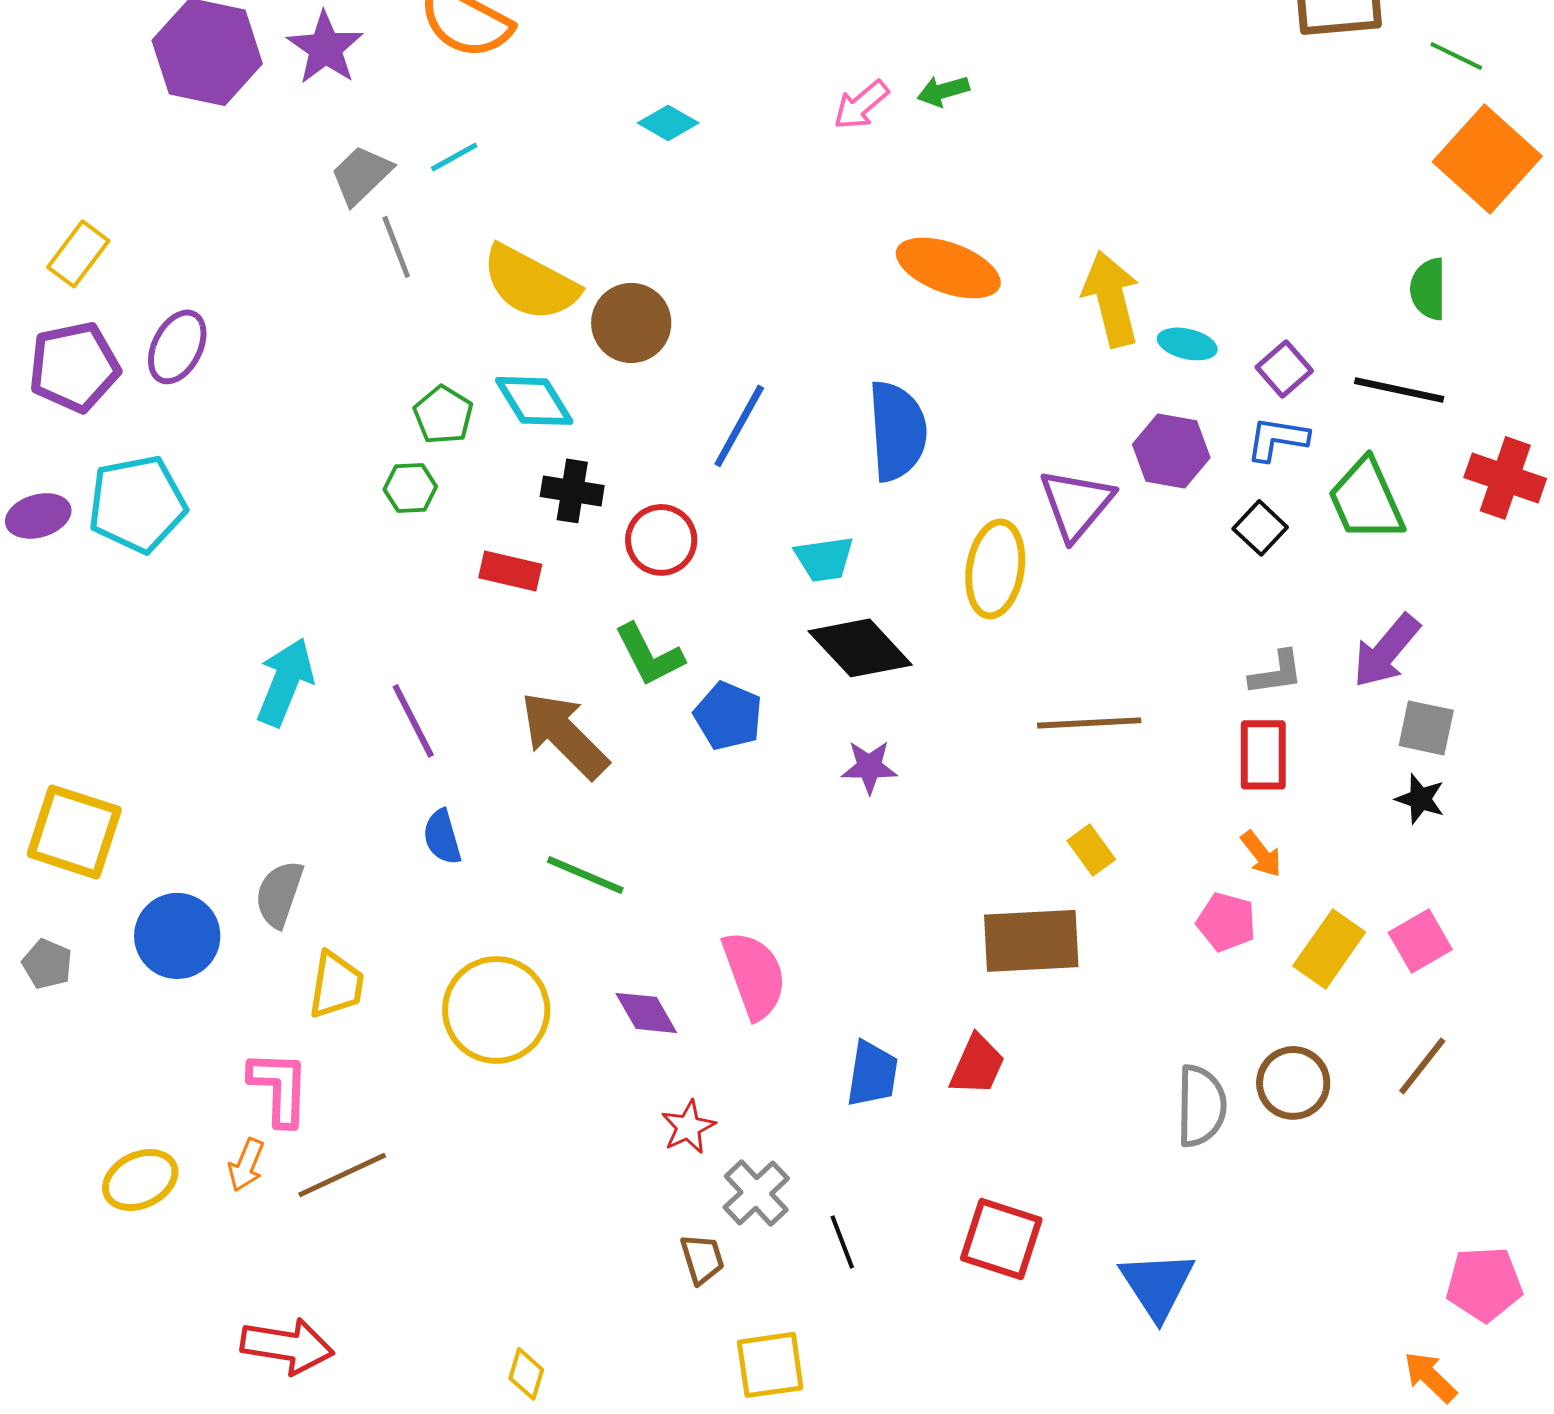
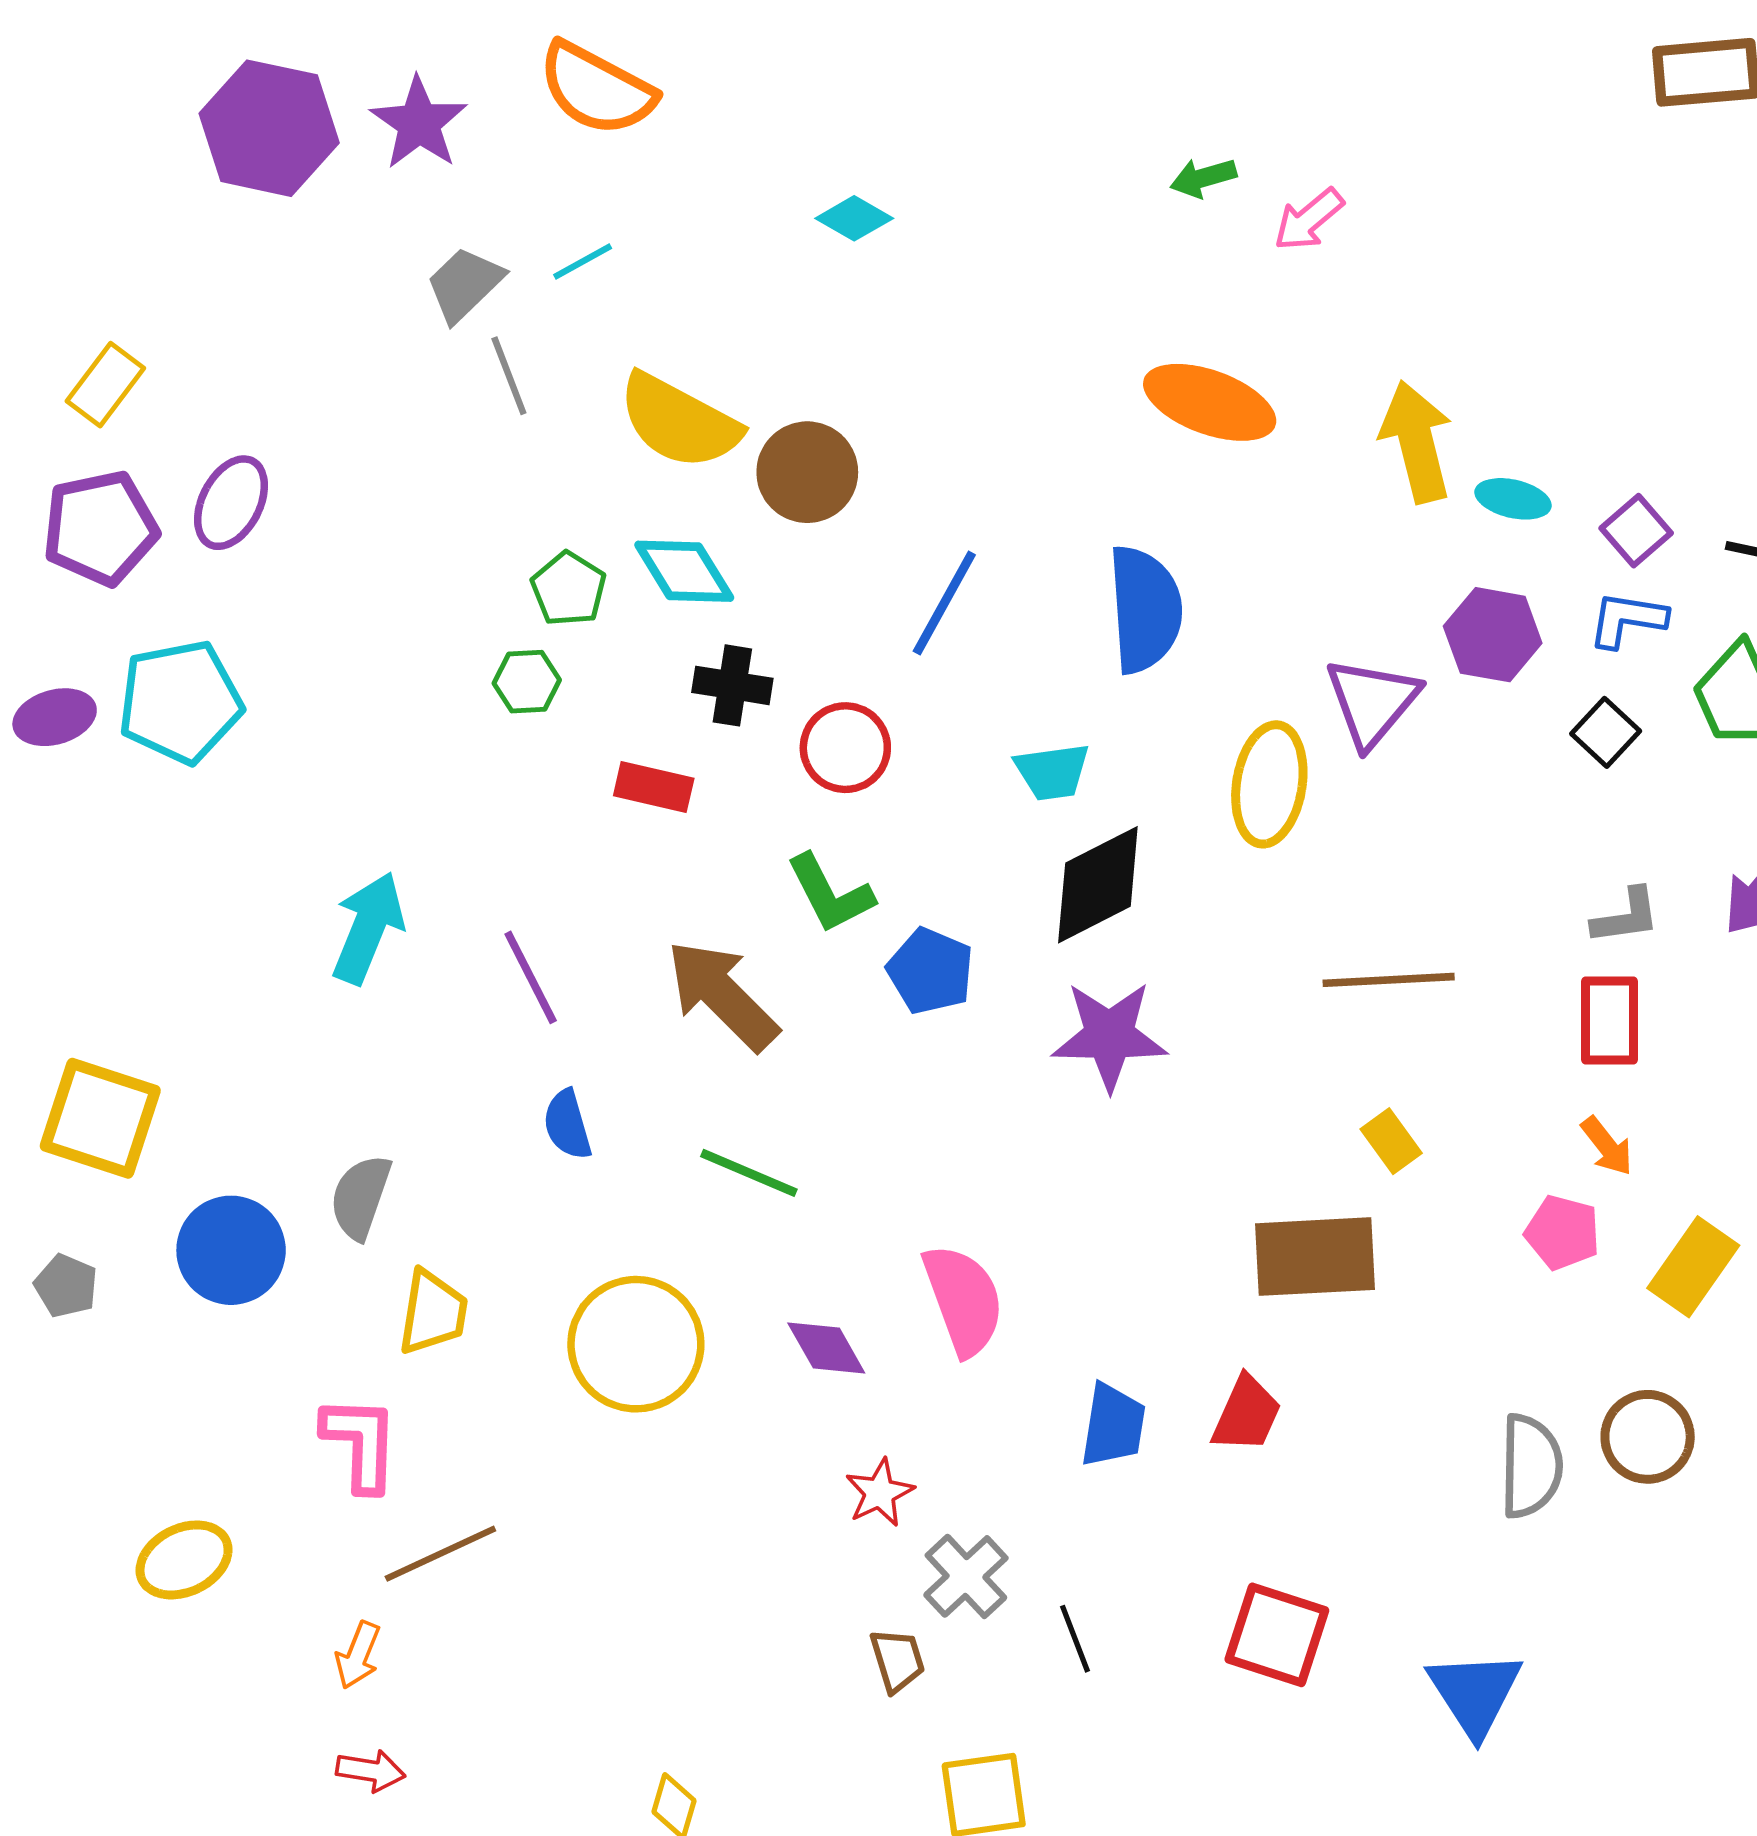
pink arrow: (861, 105) -> (1309, 220), moved
black diamond: (860, 648) -> (1098, 885), turned -74
purple star: (869, 767) -> (1109, 1036), size x1.6
orange arrow: (246, 1165) -> (358, 1655), moved
red arrow: (287, 1346) -> (371, 1771), size x0.6

